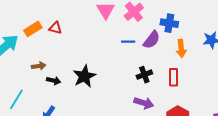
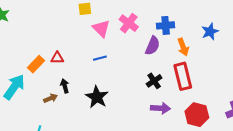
blue line: (128, 42) -> (100, 58), moved
red rectangle: (174, 77) -> (183, 76), size x1.5
black arrow: (54, 81) -> (65, 86), moved, turned -104

